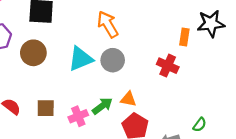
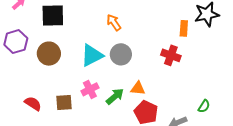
orange arrow: (108, 24) -> (114, 22), size x0.7
pink cross: (78, 116) -> (90, 89), moved

